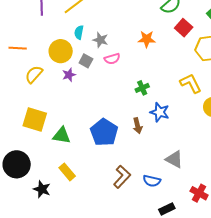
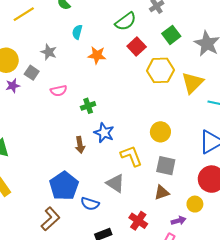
cyan semicircle: (79, 32) -> (77, 32), moved
pink semicircle: (112, 59) -> (59, 91), moved
yellow L-shape: (191, 83) -> (131, 156), moved
blue pentagon: (104, 132) -> (64, 186), moved
brown L-shape: (122, 177) -> (50, 219), moved

